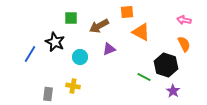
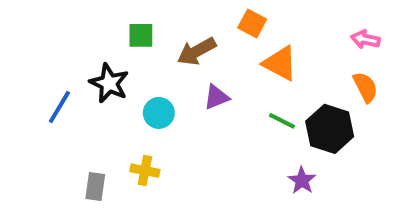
orange square: (127, 12) -> (252, 24), turned 32
green line: (144, 77) -> (282, 121), moved
purple star: (173, 91) -> (302, 180), moved

